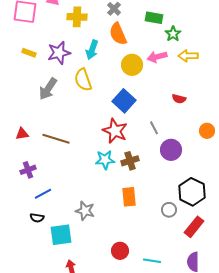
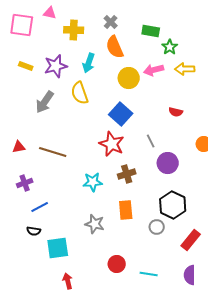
cyan star: (105, 160) -> (93, 182), moved
black hexagon: (192, 192) -> (173, 205), moved
gray circle: (169, 210) -> (157, 227), moved
gray star: (85, 211) -> (95, 224), moved

